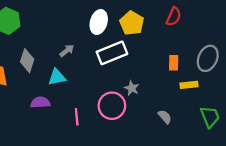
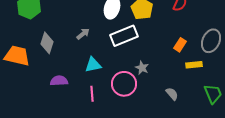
orange rectangle: (174, 63) -> (180, 45), turned 32
cyan triangle: (57, 77) -> (93, 65), moved

